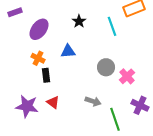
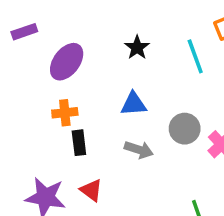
blue triangle: (68, 51) -> (134, 104), moved
orange cross: (38, 58) -> (65, 113), turned -32
gray arrow: (93, 101) -> (139, 150), moved

